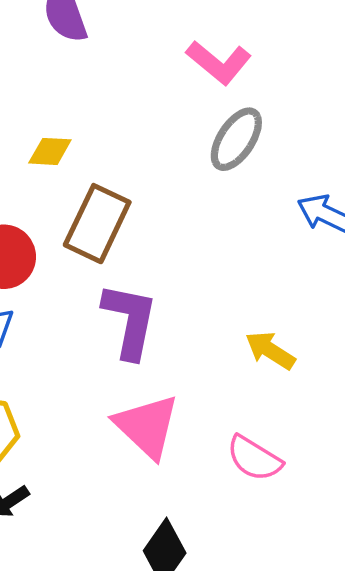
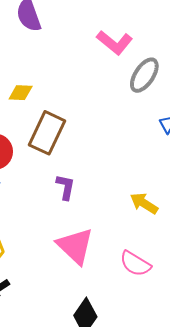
gray ellipse: (236, 139) -> (144, 75), moved
purple L-shape: (130, 321) -> (66, 187), size x0.6

